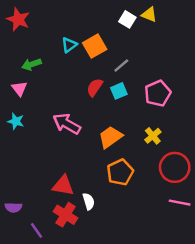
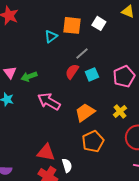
yellow triangle: (149, 15) -> (128, 11), moved
white square: (127, 19) -> (99, 23), moved
orange square: (95, 46) -> (72, 25), moved, turned 36
green arrow: (32, 64) -> (29, 76), moved
gray line: (121, 65) -> (82, 53), moved

